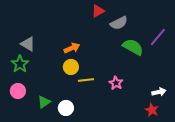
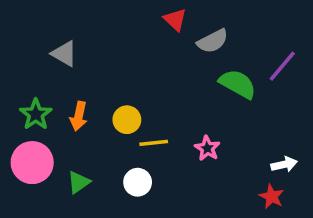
red triangle: (98, 11) -> (175, 20), turned -48
gray triangle: (28, 44) -> (64, 54), moved
orange arrow: (72, 48) -> (79, 116), moved, turned 126
pink circle: (18, 91) -> (32, 163), size x1.5
white circle: (66, 108) -> (138, 182), moved

